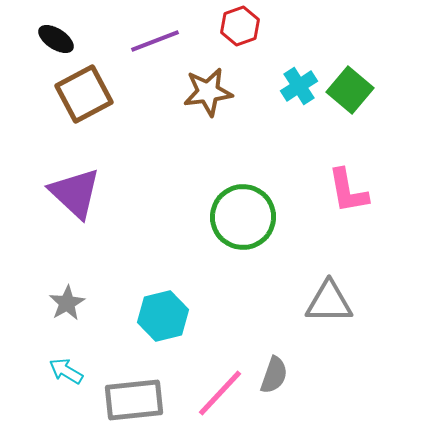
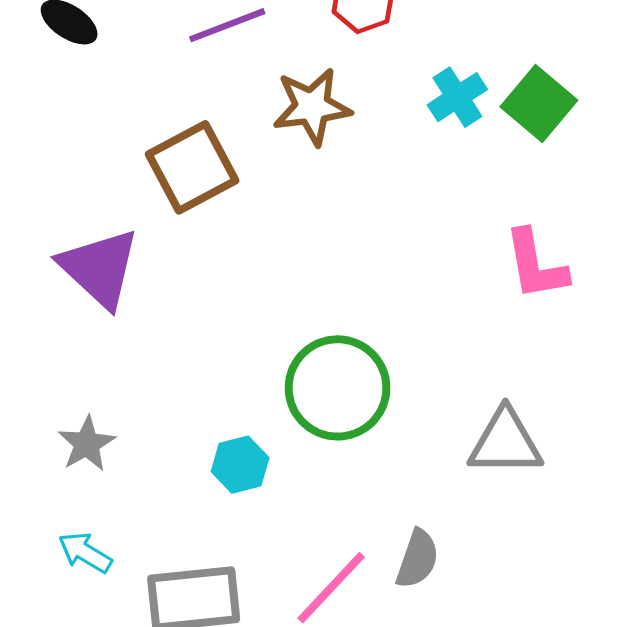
brown square: (84, 94) -> (192, 167), moved
green circle: (243, 217) -> (338, 388), moved
cyan hexagon: (163, 316) -> (240, 465), size x0.7

